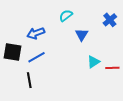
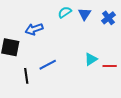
blue triangle: (82, 35) -> (85, 14), moved
blue line: (37, 57) -> (48, 65), moved

